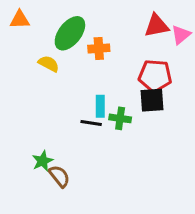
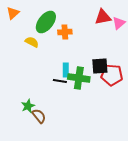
orange triangle: (20, 20) -> (13, 13), turned -40
red pentagon: (155, 76) -> (112, 75), moved
green cross: (120, 118) -> (79, 78), size x1.5

